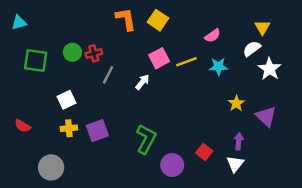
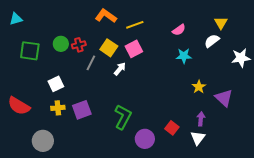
orange L-shape: (126, 19) -> (106, 16), turned -45
yellow square: (158, 20) -> (109, 48), moved
yellow line: (186, 62) -> (135, 25), moved
white star: (270, 69) -> (241, 58), moved, turned 30
red semicircle: (23, 126) -> (19, 106), size x1.6

